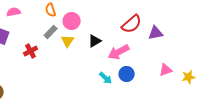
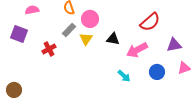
purple triangle: (156, 33) -> (174, 45), moved
black triangle: (95, 41) -> (113, 39), turned 40
blue circle: (127, 74) -> (157, 72), moved

